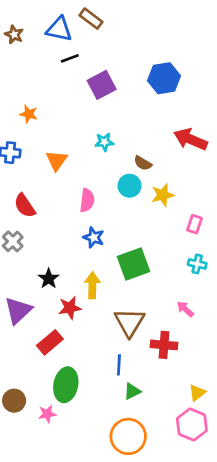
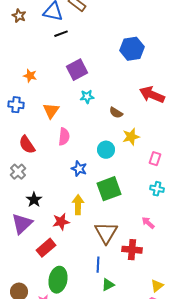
purple square: (102, 85) -> (77, 70), moved
cyan circle: (130, 186) -> (106, 150), moved
pink semicircle: (87, 200) -> (64, 137), moved
black star: (49, 279) -> (34, 200), moved

